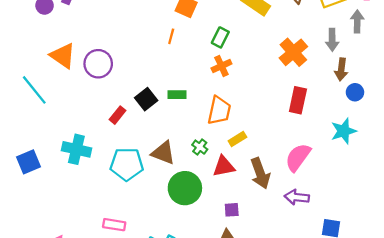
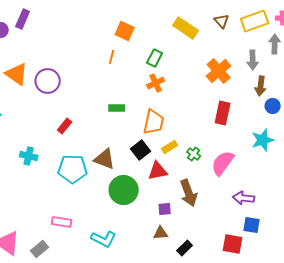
black square: (146, 99) -> (141, 150), moved
green cross: (200, 147) -> (194, 154), moved
cyan cross: (76, 149) -> (29, 156), size x0.7
brown arrow: (260, 173) -> (189, 193), moved
purple arrow: (297, 197) -> (244, 198), moved

